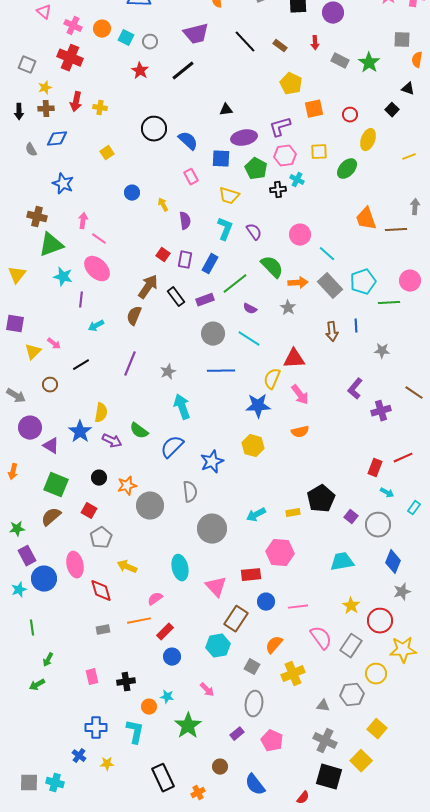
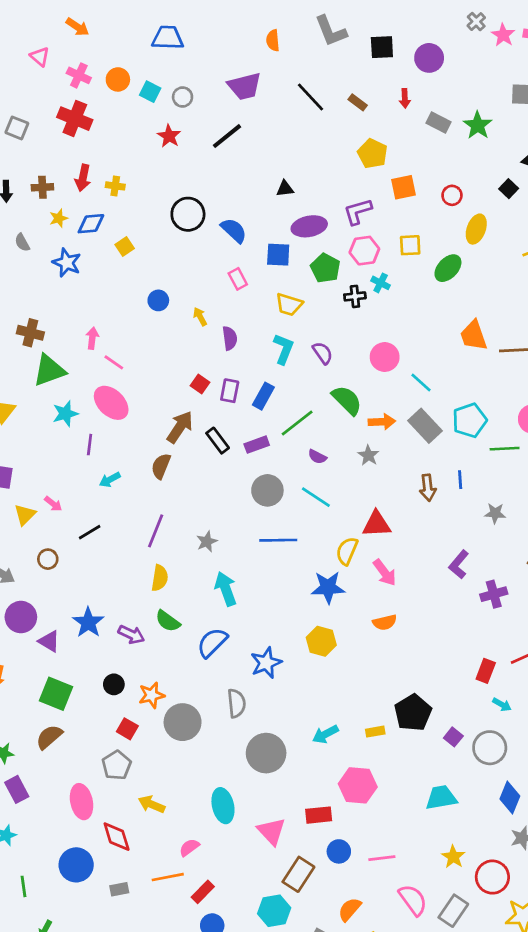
yellow star: (45, 88) -> (59, 218), moved
blue diamond: (57, 139) -> (91, 224), moved
blue star: (63, 184) -> (67, 263), moved
cyan star: (63, 277) -> (65, 414), turned -30
yellow semicircle: (101, 413) -> (160, 578), moved
red square: (89, 511) -> (127, 729), moved
blue circle: (44, 579) -> (76, 865), moved

